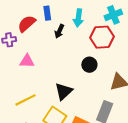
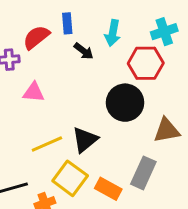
black arrow: (59, 31) -> (84, 51), turned -80
black circle: (89, 65) -> (125, 103), size x1.6
yellow line: (25, 100) -> (47, 144), moved

